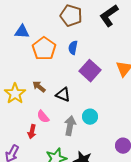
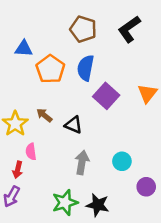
blue semicircle: (73, 48) -> (86, 68), size x1.5
pink semicircle: (43, 117) -> (31, 152), moved, turned 32
cyan circle: (90, 117) -> (122, 161), moved
red arrow: (32, 132) -> (18, 170), moved

